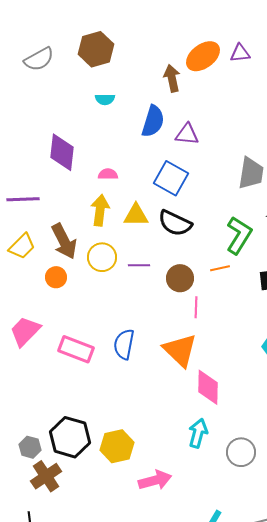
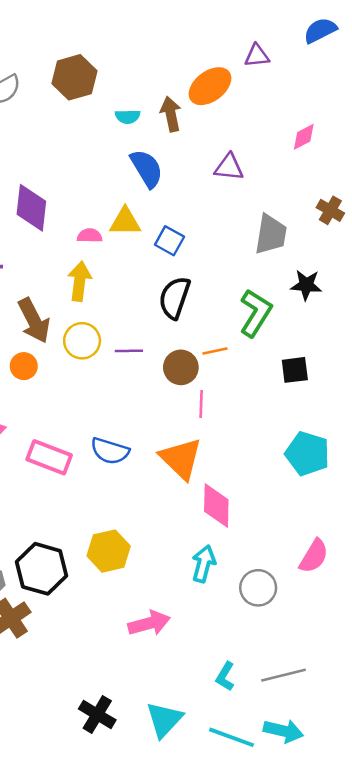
purple triangle: (240, 53) -> (257, 56), moved
cyan semicircle: (105, 99) -> (128, 117), moved
blue semicircle: (153, 121) -> (147, 168), turned -48
purple triangle: (187, 134) -> (229, 167), moved
blue square: (171, 178) -> (169, 241), size x0.7
yellow triangle: (136, 215) -> (125, 222), moved
black semicircle: (175, 223) -> (175, 298), turned 84
orange line: (220, 268) -> (215, 351), moved
blue semicircle: (124, 344) -> (110, 451), turned -84
yellow hexagon: (117, 446) -> (109, 551), moved

